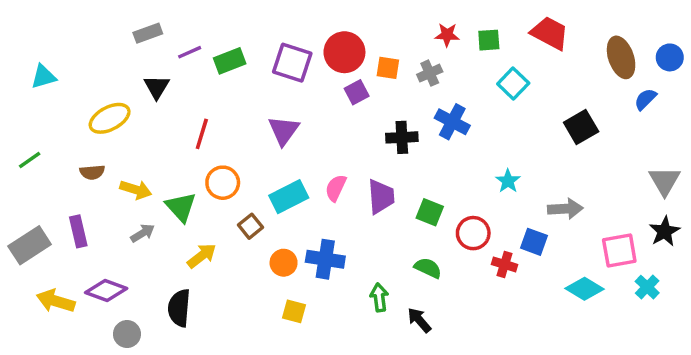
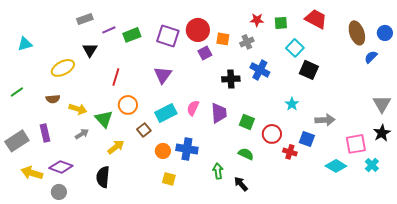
black square: (581, 127) -> (309, 70), moved, turned -36
gray circle: (127, 334) -> (59, 192), moved

